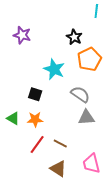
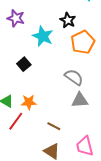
cyan star: (54, 69) -> (43, 36), moved
black square: (35, 94) -> (24, 64), moved, turned 32
red line: (37, 145) -> (16, 121), moved

